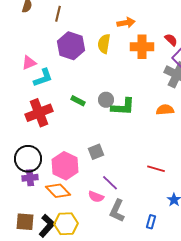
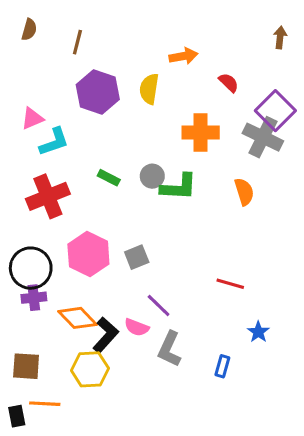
red semicircle: (171, 40) -> (229, 83), moved
orange cross: (142, 47) -> (201, 132), moved
orange semicircle: (165, 110) -> (244, 192), turned 78
pink hexagon: (65, 166) -> (88, 254), moved
black L-shape: (47, 226) -> (106, 335), moved

